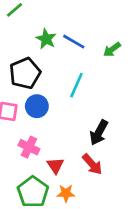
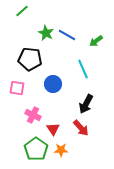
black pentagon: (25, 73) -> (30, 59), turned 30
cyan line: (76, 85) -> (83, 69), moved, turned -48
blue circle: (37, 106) -> (53, 84), moved

